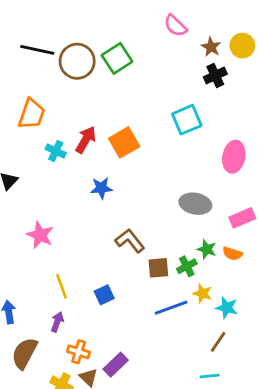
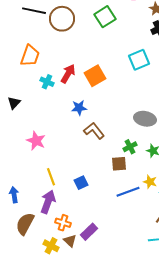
green square: (117, 58) -> (105, 17), moved
brown L-shape: (130, 241) -> (94, 131), moved
green cross: (187, 266) -> (130, 147), moved
purple arrow: (57, 322) -> (48, 202), size x1.6

